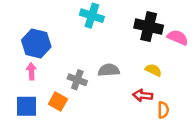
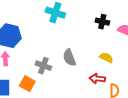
black cross: (149, 27) -> (102, 22), size x0.6
gray semicircle: (109, 70) -> (69, 58), turned -108

